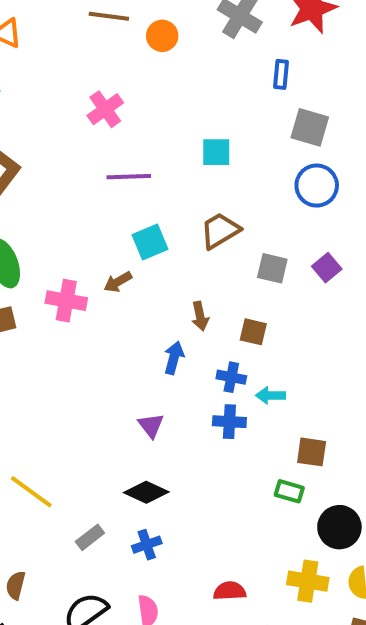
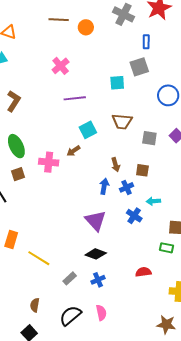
gray square: (310, 127) -> (139, 67), moved, turned -30
brown trapezoid: (220, 231) -> (122, 121), turned -140
blue cross: (231, 377) -> (127, 187), moved, turned -32
blue cross: (229, 422) -> (134, 216), turned 35
purple triangle: (151, 425) -> (95, 221), size x1.6
red semicircle: (230, 591) -> (143, 272), moved

